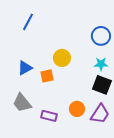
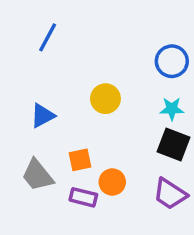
orange square: (47, 76) -> (80, 160), moved
orange circle: (77, 109) -> (112, 182), moved
purple trapezoid: (100, 114) -> (170, 194), turned 90

